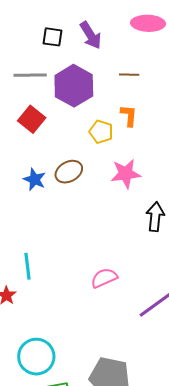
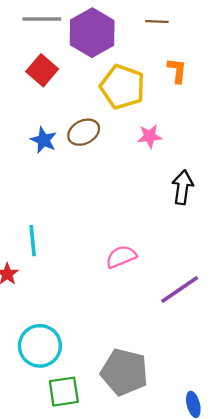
orange L-shape: (129, 116) -> (177, 71), moved
yellow pentagon: (101, 132) -> (123, 87), size x1.6
pink star: (126, 174) -> (150, 136), size x0.7

